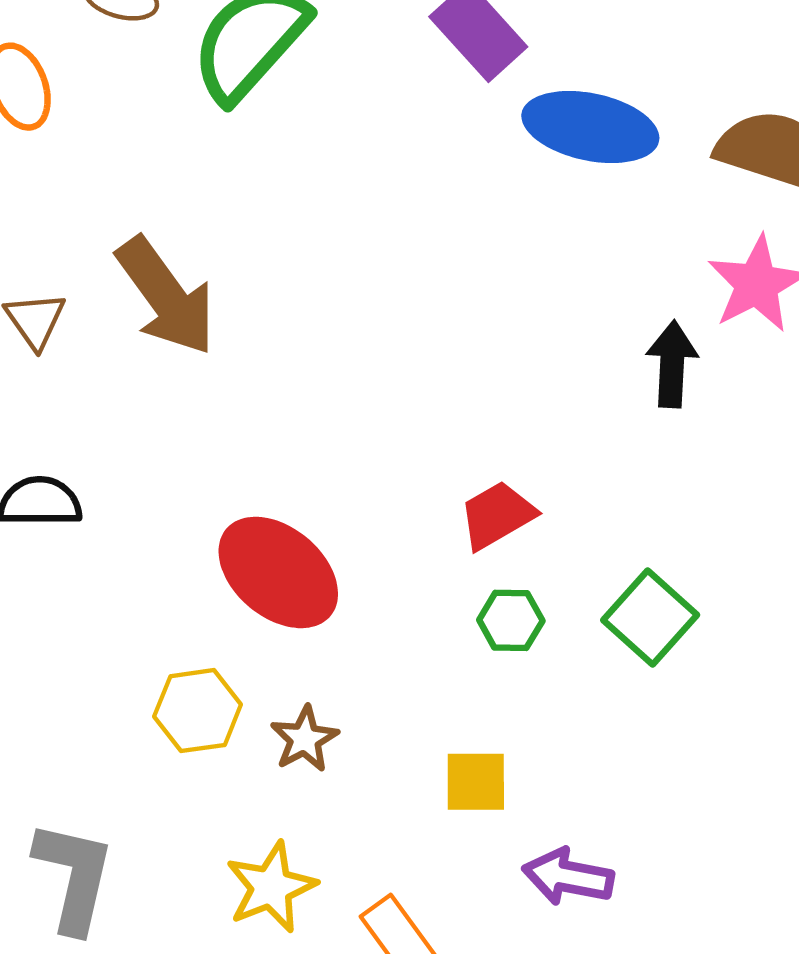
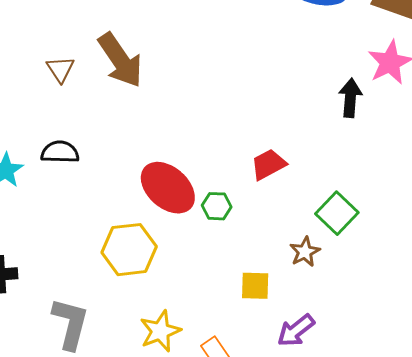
green hexagon: (511, 620) -> (217, 206), moved
yellow hexagon: (198, 711) -> (129, 250), size x1.4
brown star: (304, 739) -> (305, 252), moved
purple arrow: (568, 877) -> (296, 330), turned -51

